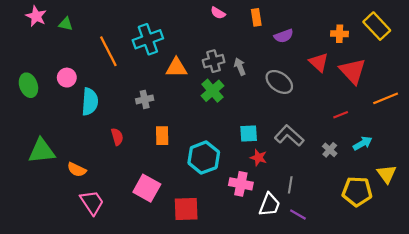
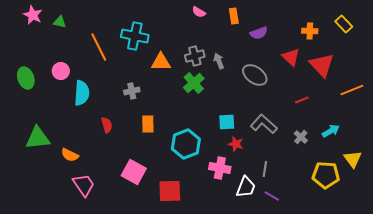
yellow rectangle: (377, 26) -> (344, 24), size x0.7
cyan cross: (148, 39) -> (135, 36), turned 32
red line: (341, 115) -> (302, 100), moved

